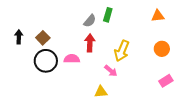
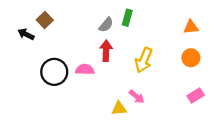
orange triangle: (158, 16) -> (191, 27), moved
black arrow: (19, 37) -> (26, 34), moved, turned -64
brown square: (43, 38) -> (45, 20), moved
pink arrow: (111, 71) -> (137, 97), moved

